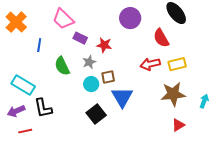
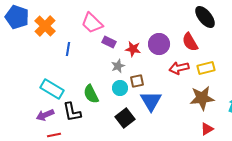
purple circle: (130, 18) -> (159, 44), moved
green semicircle: (62, 66) -> (91, 94), moved

